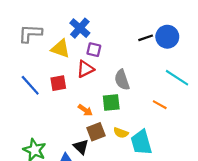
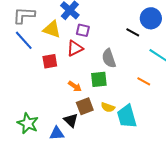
black line: (146, 38) -> (133, 32), moved, turned 48
blue line: (30, 85) -> (24, 40), moved

